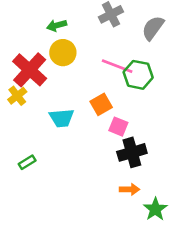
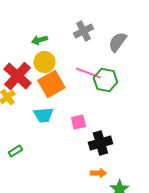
orange square: (101, 104) -> (51, 84), moved, size x1.5
pink square: (118, 127) -> (78, 122), moved, turned -35

